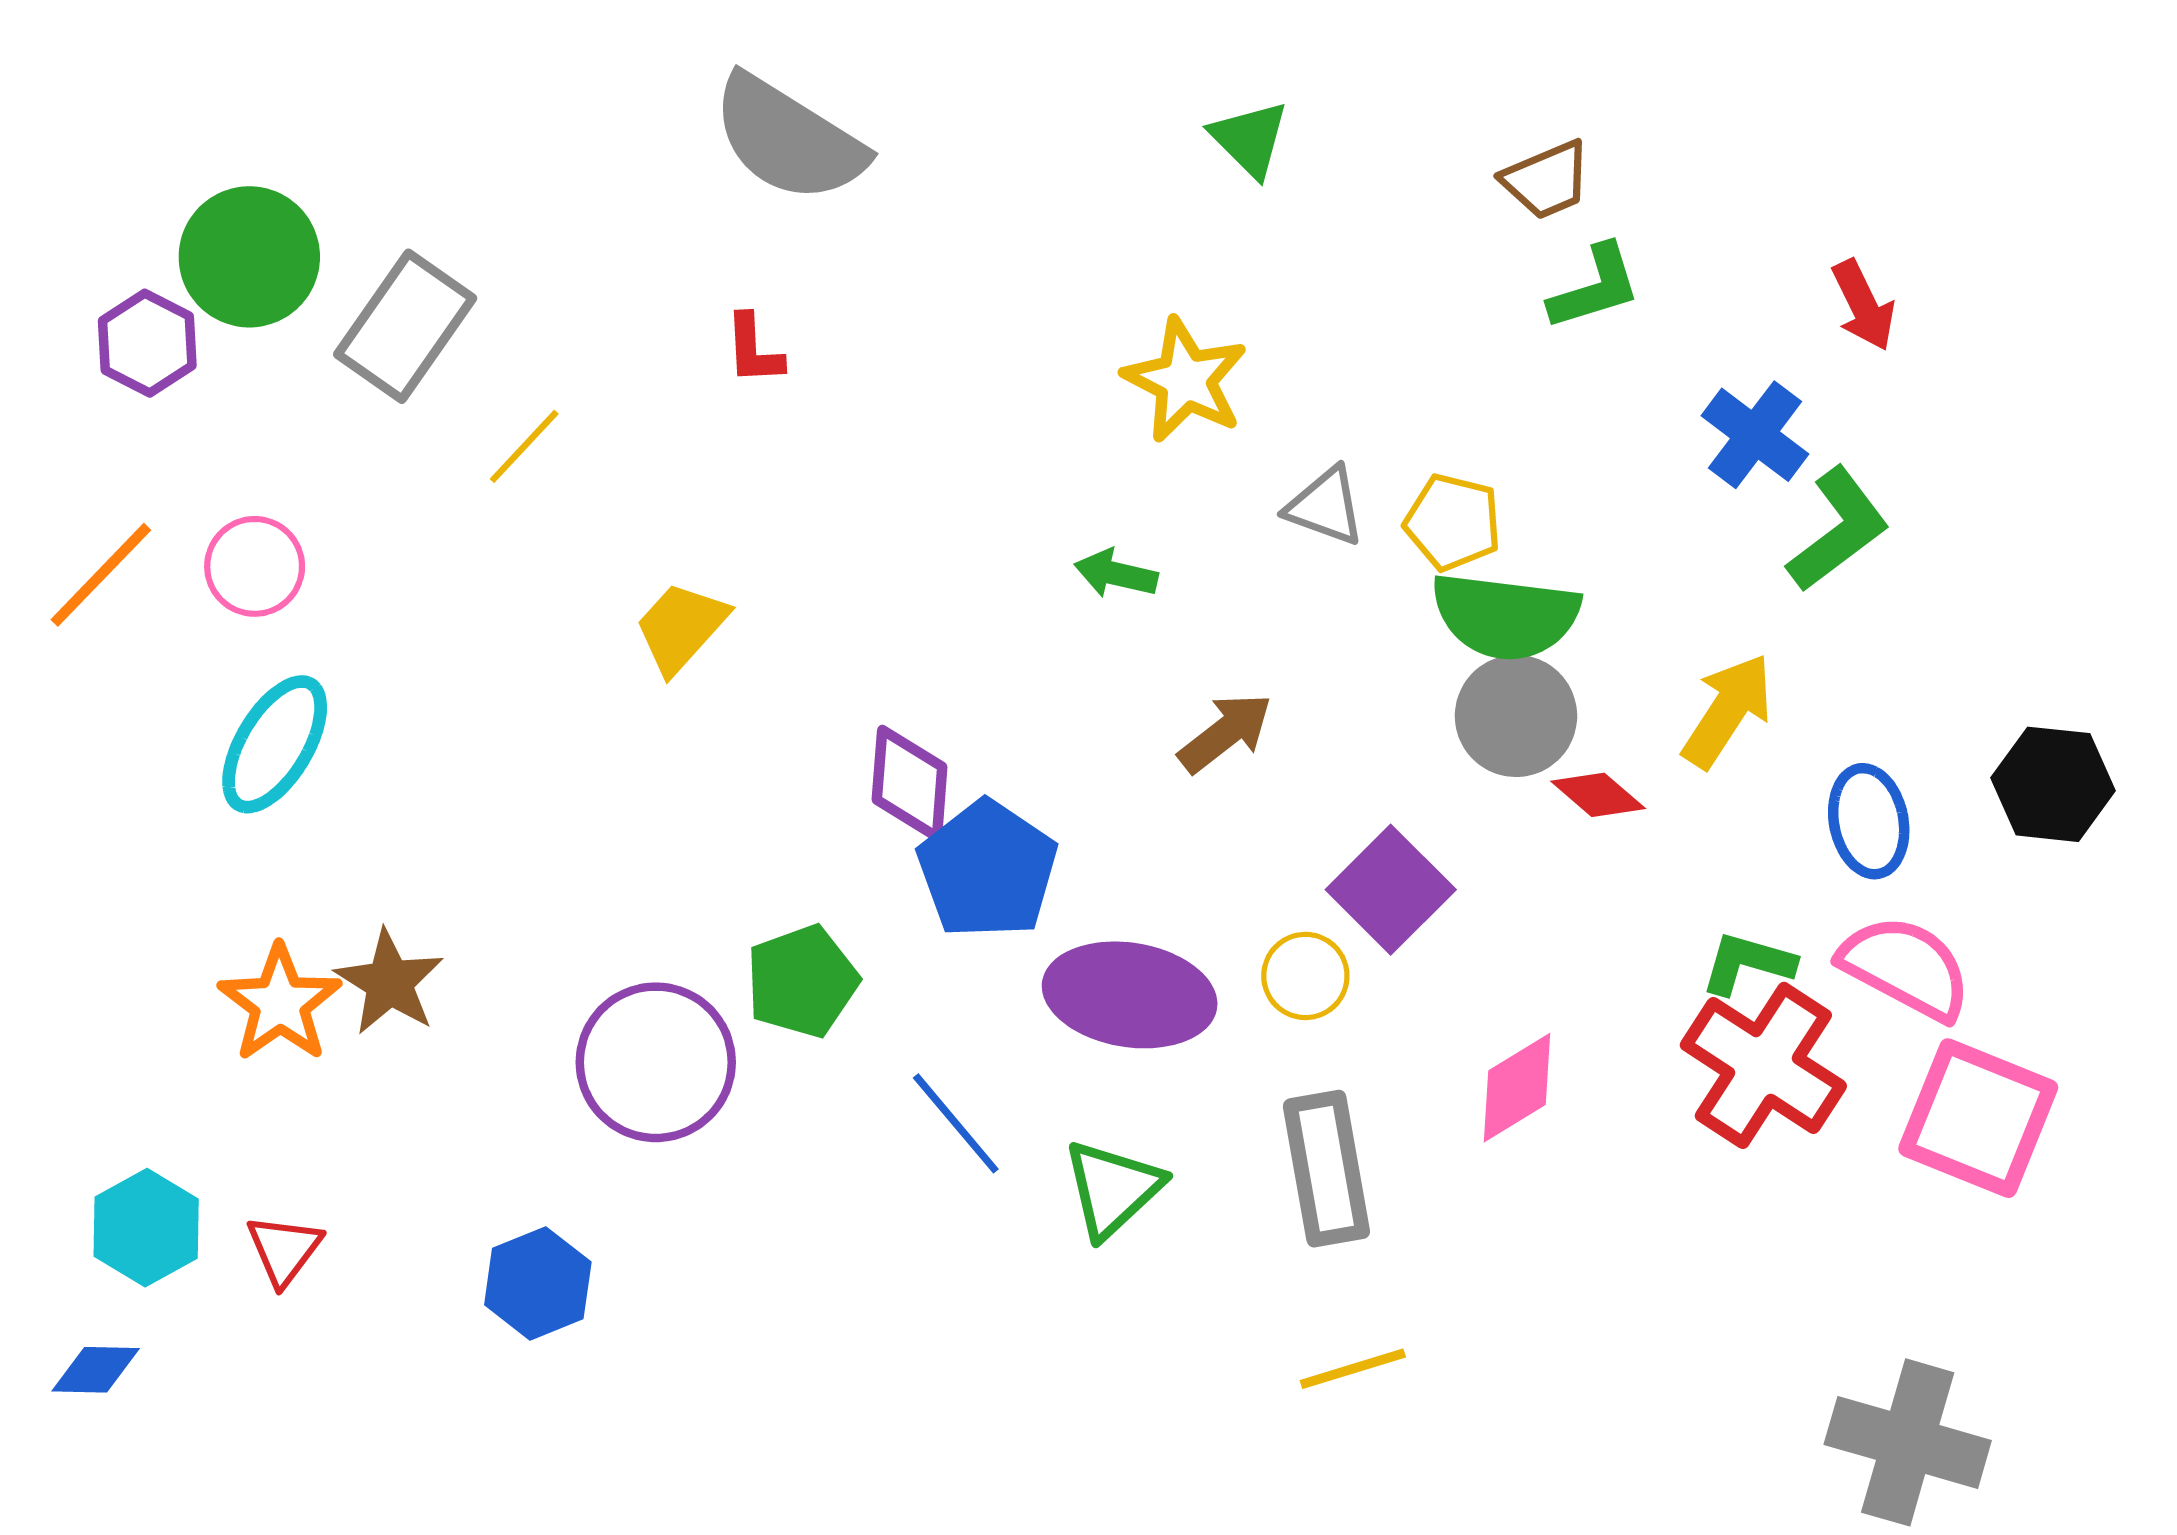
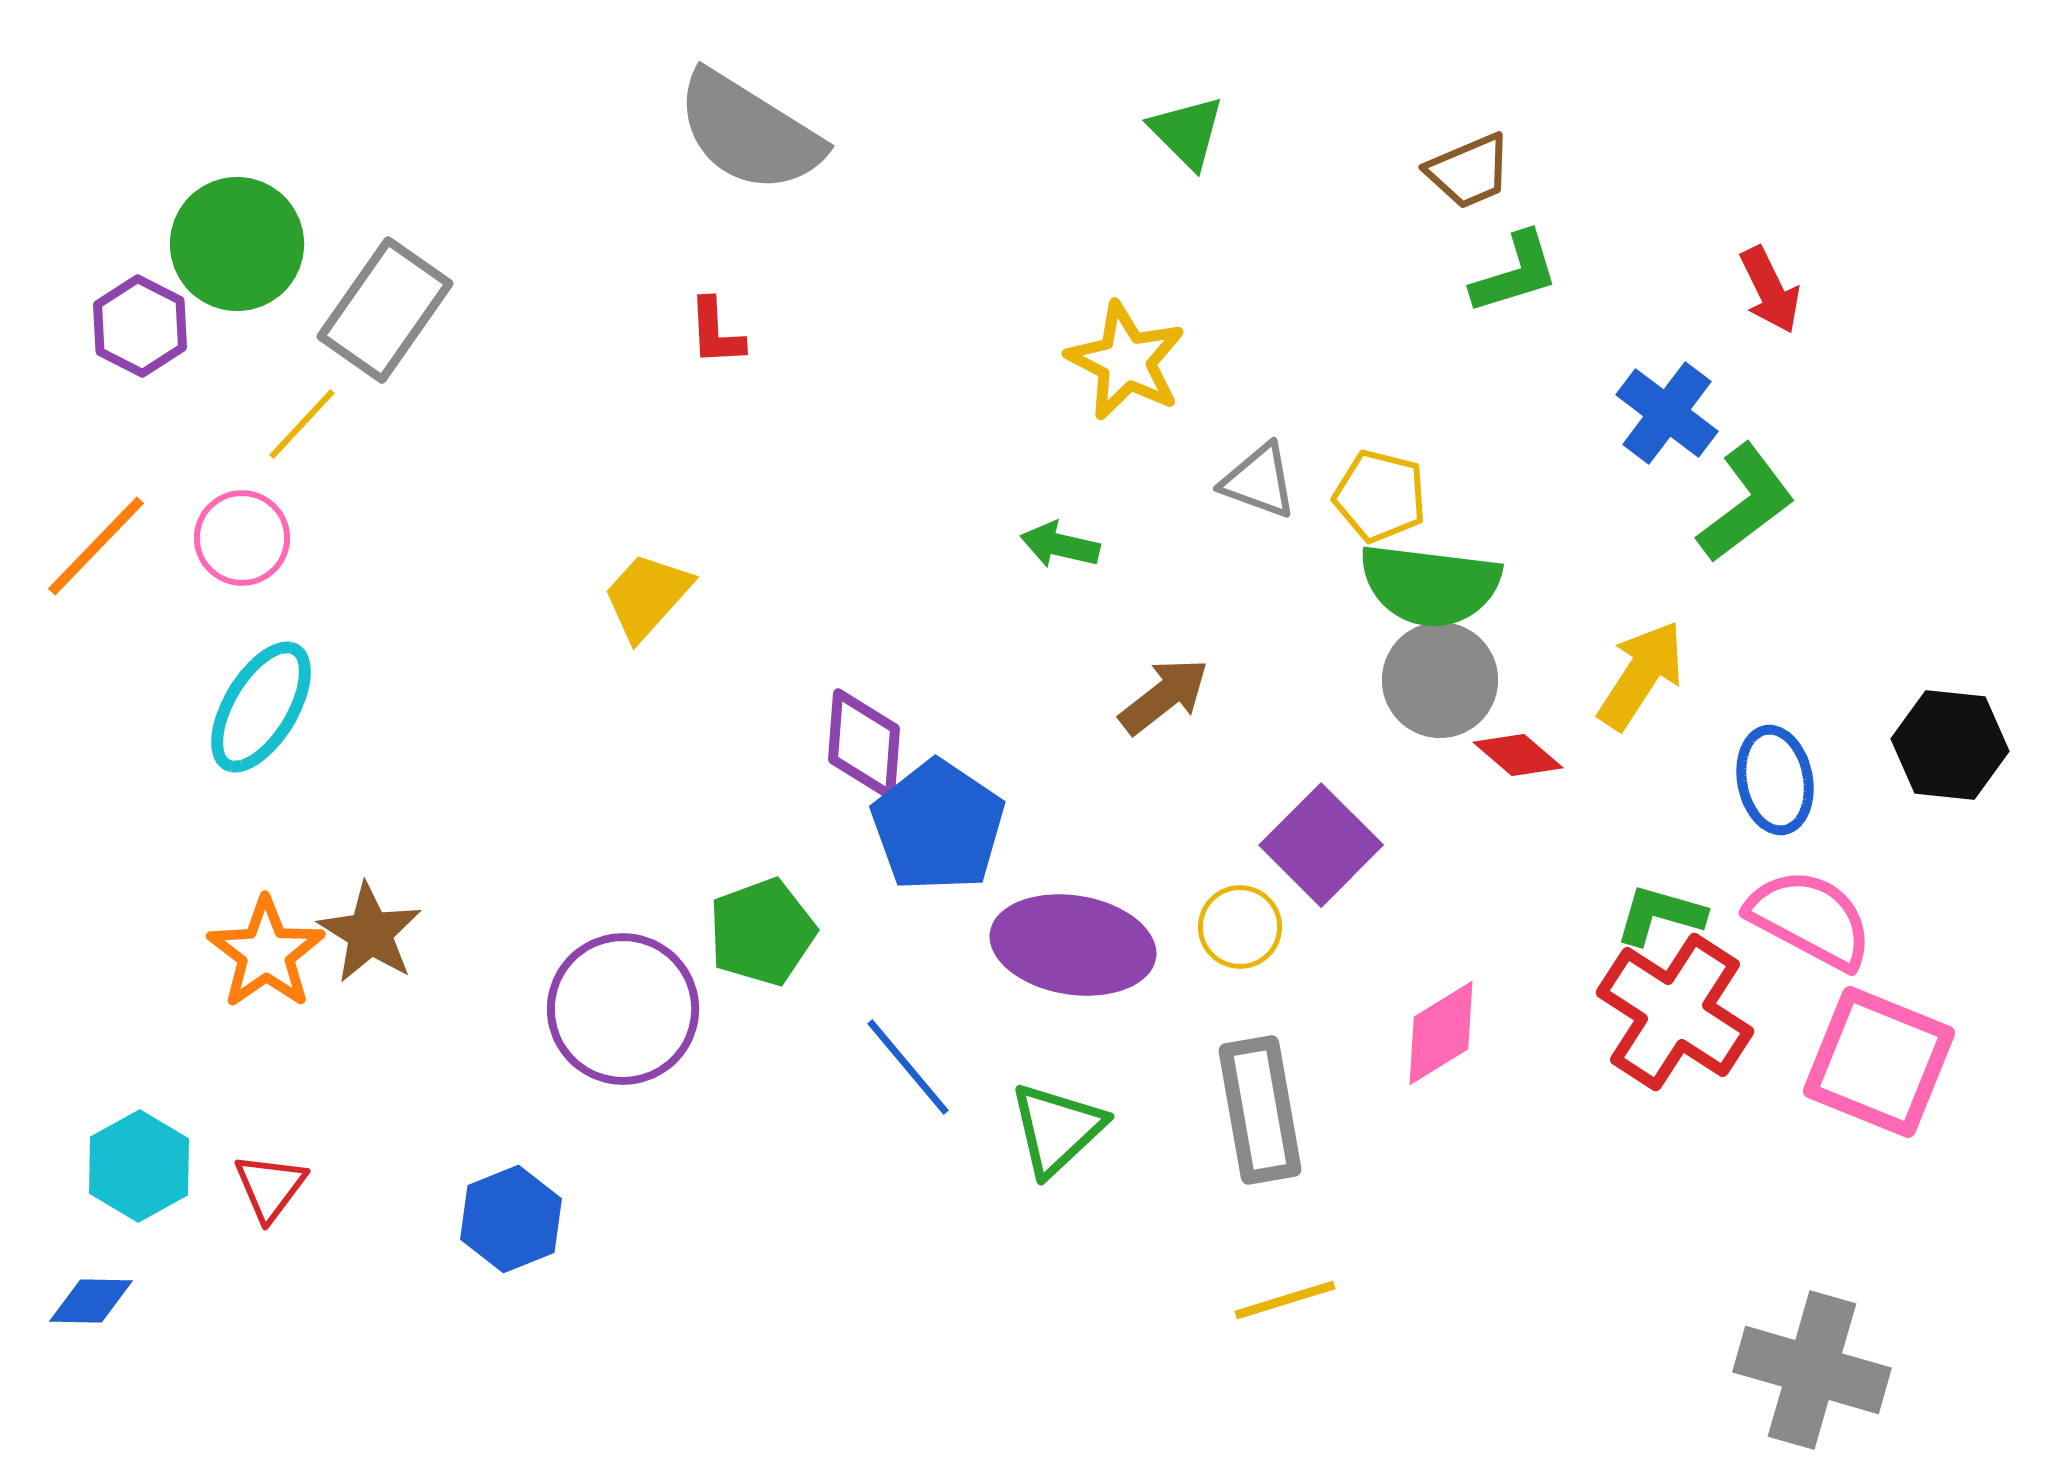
yellow line: (524, 446) -> (302, 424), moved

